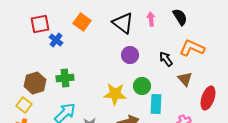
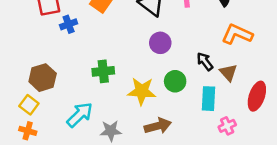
blue cross: (56, 40) -> (69, 24), turned 32
black arrow: (166, 59) -> (205, 61), moved
green cross: (65, 78) -> (103, 71), moved
cyan rectangle: (156, 104) -> (209, 99), moved

